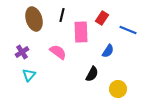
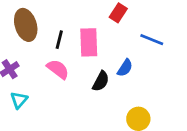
black line: (62, 15) -> (59, 40), moved
red rectangle: (102, 18) -> (118, 13), moved
black semicircle: (92, 74) -> (101, 81), moved

